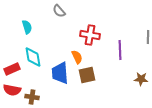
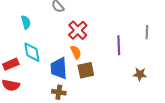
red cross: (90, 35) -> (78, 30), moved, turned 36
brown cross: (32, 97) -> (59, 92), moved

